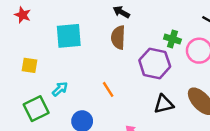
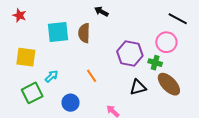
brown semicircle: (118, 37) -> (84, 33), moved
green cross: (172, 39) -> (155, 63), moved
yellow square: (29, 65) -> (26, 57), size x1.5

